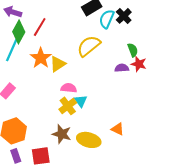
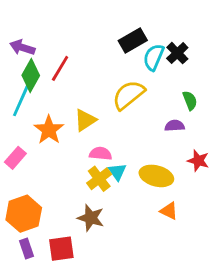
orange star: (41, 58) -> (49, 130), moved
red star: (139, 64) -> (198, 161), moved
yellow ellipse: (89, 140) -> (156, 176), moved

